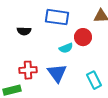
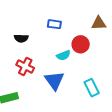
blue rectangle: (57, 17) -> (54, 24), size x0.6
red cross: (28, 70) -> (25, 66), moved, turned 30

